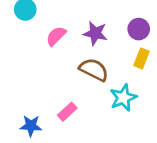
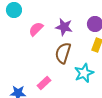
brown semicircle: (94, 70) -> (63, 53), turned -100

